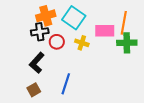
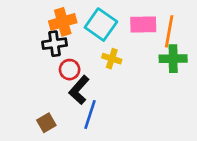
pink rectangle: (105, 31) -> (143, 25), moved
red circle: (57, 42) -> (70, 70), moved
black L-shape: (37, 63) -> (79, 90), moved

